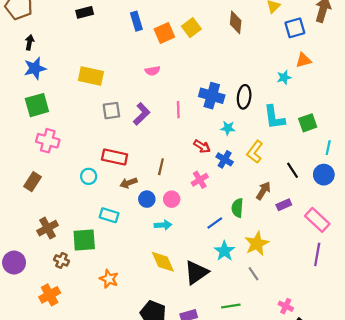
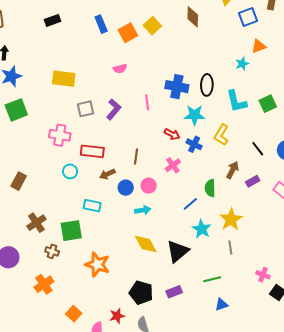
cyan star: (228, 128) -> (194, 115), size x1.5
pink cross: (48, 141) -> (60, 135), moved
gray line: (253, 274) -> (230, 247), turned 32
orange star: (109, 279) -> (97, 264), size x1.4

